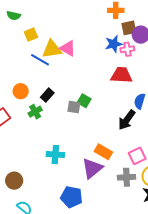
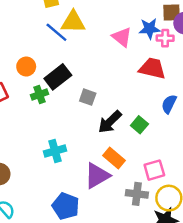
pink triangle: (68, 48) -> (122, 37), moved
black rectangle: (47, 95) -> (58, 77), size x1.5
green square: (84, 101) -> (139, 125), moved
black arrow: (127, 120) -> (110, 122), moved
cyan cross: (55, 155) -> (55, 151), turned -30

